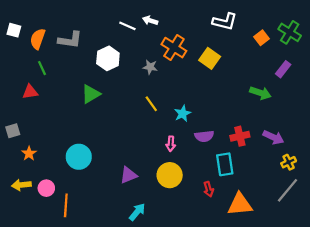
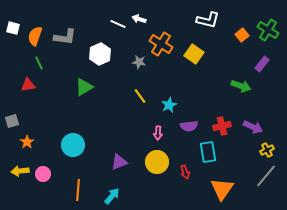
red arrow: (209, 189) -> (185, 172), moved
orange triangle: (240, 204) -> (222, 189), turned -50
orange line: (66, 205) -> (78, 190), moved
cyan arrow: (137, 212) -> (112, 196), moved

